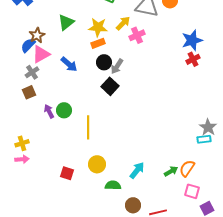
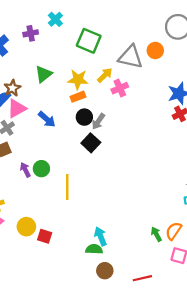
yellow circle: (97, 164) -> (26, 227), moved
cyan arrow: (137, 170) -> (100, 236), moved, turned -60
green arrow: (171, 171) -> (156, 234), turned -88
brown circle: (133, 205) -> (105, 271), moved

